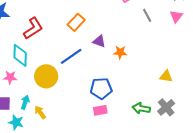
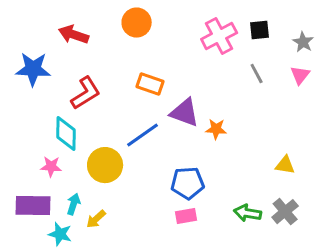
orange rectangle: (76, 22) -> (150, 84), turned 66
purple triangle: (99, 41) -> (185, 113), size x1.5
yellow arrow: (40, 112) -> (96, 219), turned -96

